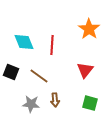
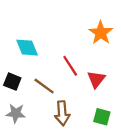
red line: (52, 45) -> (70, 66), moved, turned -36
brown arrow: (55, 100) -> (62, 113), size x1.5
gray star: (31, 104) -> (16, 113), moved

